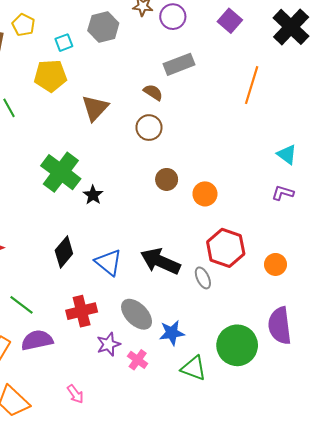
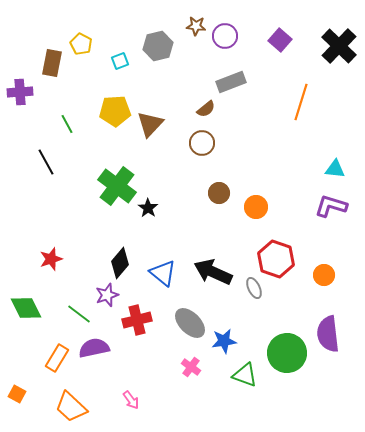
yellow pentagon: (50, 76) -> (115, 111), moved
brown semicircle: (153, 92) -> (206, 109), turned 108
cyan triangle: (287, 155) -> (335, 169), turned -30
purple L-shape: (283, 193) -> (331, 206), size x1.5
purple star: (109, 344) -> (107, 295), moved

